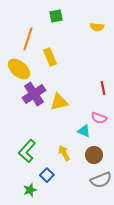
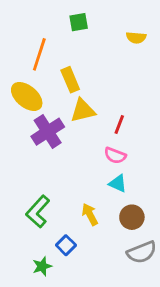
red line: (103, 88) -> (119, 125), moved, turned 32
yellow triangle: (59, 102) -> (83, 111), moved
pink semicircle: (99, 118) -> (115, 155), moved

